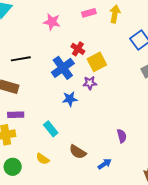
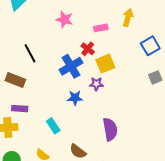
pink rectangle: (89, 13) -> (101, 28), moved
black line: (21, 59) -> (30, 53), turned 66
purple semicircle: (122, 136) -> (110, 129), moved, size x1.6

